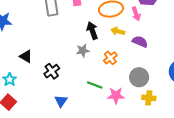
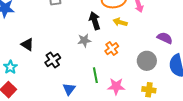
purple semicircle: (140, 42) -> (165, 38), moved
gray circle: (139, 77) -> (147, 61), moved
green line: (95, 85) -> (95, 75), turned 56
blue triangle: (61, 101) -> (69, 89), moved

